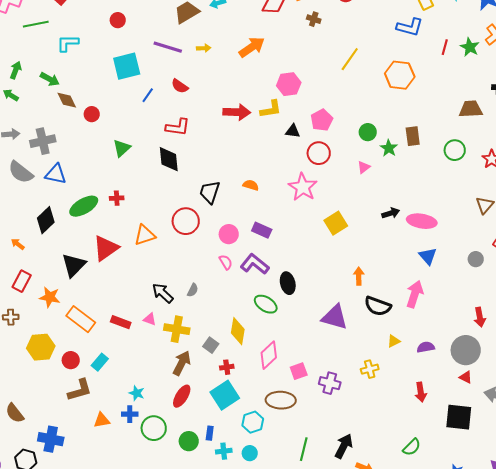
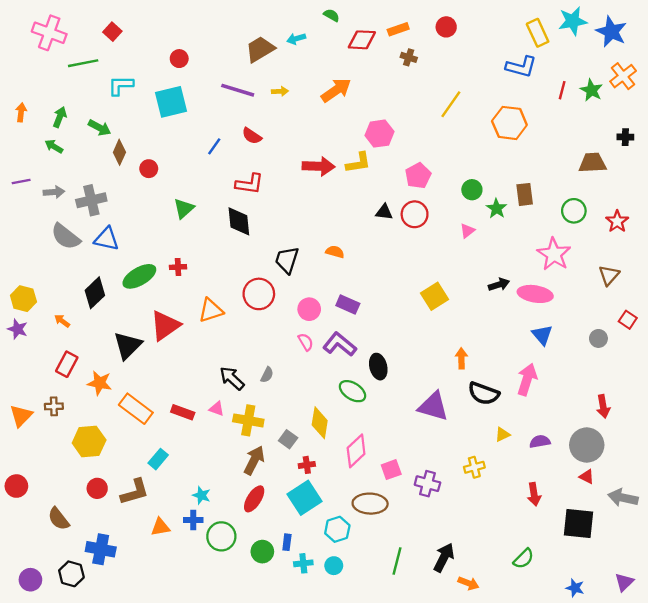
cyan square: (127, 66) -> (171, 102), moved
brown diamond: (67, 100) -> (119, 152), turned 50
black triangle: (293, 131) -> (384, 212), moved
pink star: (303, 187) -> (554, 254), moved
red circle: (71, 360) -> (97, 488), moved

